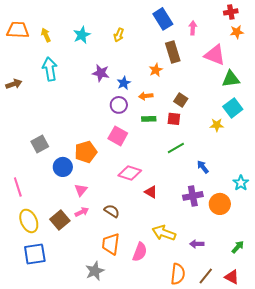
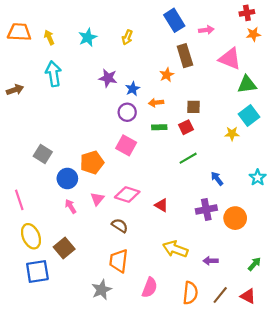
pink arrow: (193, 28) -> (206, 30), turned 80
brown square: (181, 100) -> (193, 107), turned -32
red square: (174, 119) -> (186, 127), turned -32
gray square: (40, 144) -> (43, 154), turned -30
pink diamond: (130, 173) -> (127, 195), moved
cyan star: (241, 183) -> (258, 177), moved
pink triangle: (81, 190) -> (97, 199), moved
pink arrow: (82, 212) -> (71, 206), moved, turned -96
brown square: (60, 220) -> (64, 248), moved
pink semicircle: (140, 252) -> (150, 288), moved

